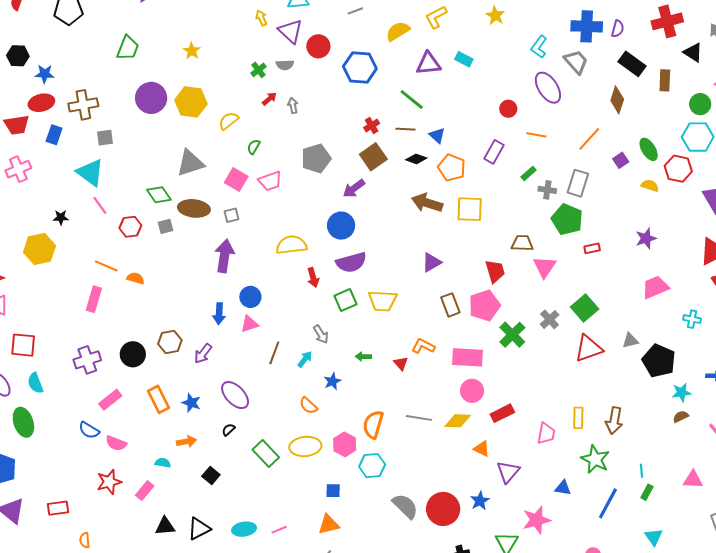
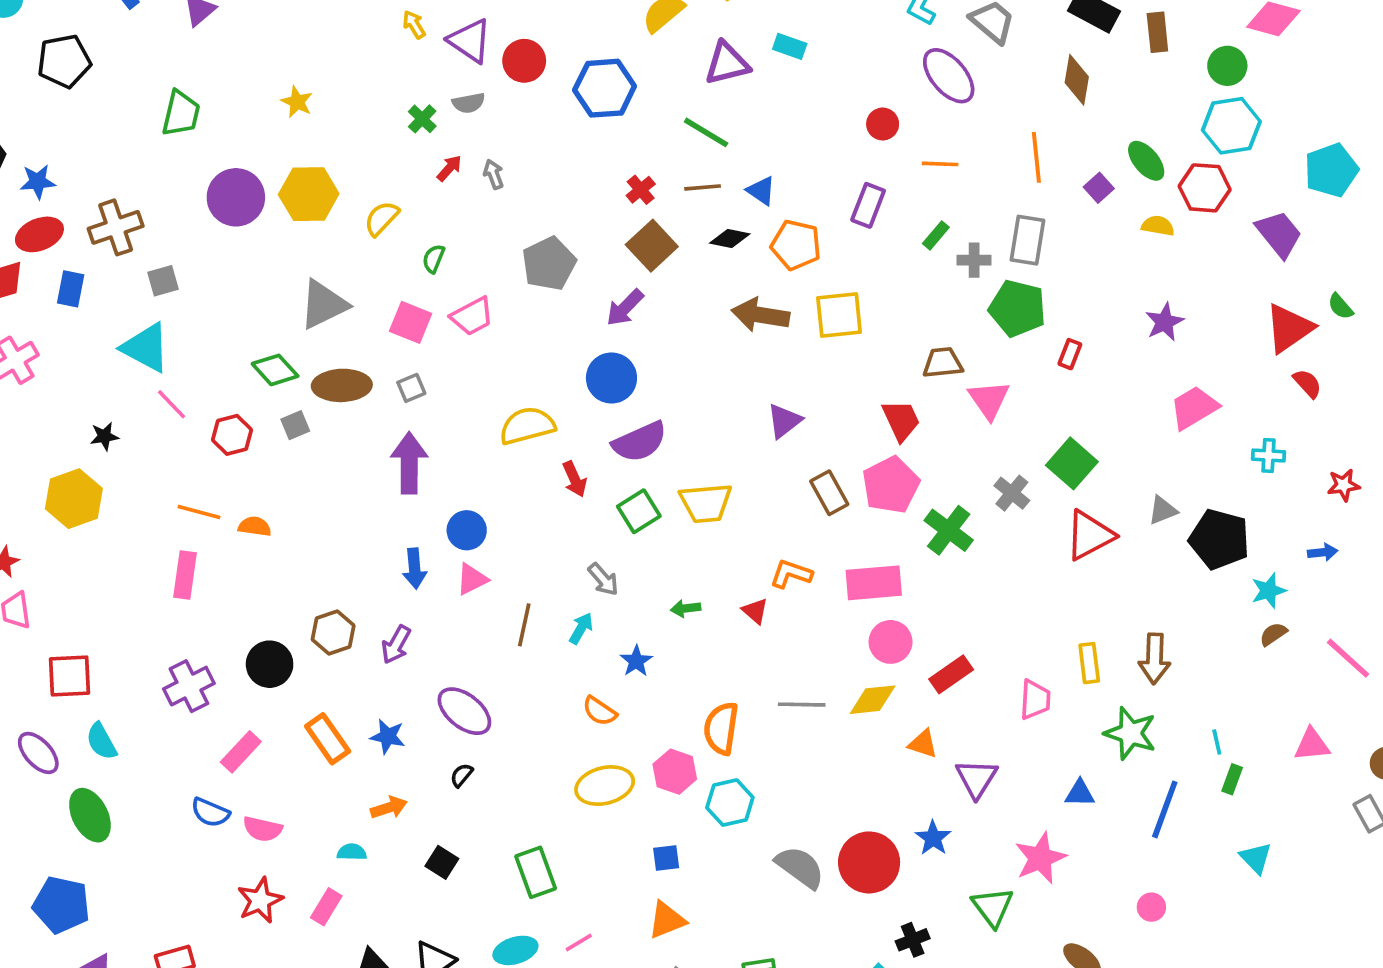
orange line: (589, 139) -> (1036, 157), turned -40
red rectangle: (592, 248) -> (1070, 354), turned -49
green rectangle: (266, 454) -> (536, 872), moved, turned 32

